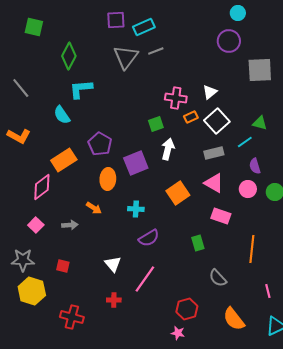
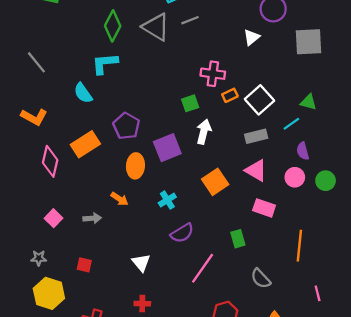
green diamond: (69, 56) -> (113, 26), moved
gray triangle: (126, 57) -> (156, 27), turned -36
white triangle: (210, 92) -> (252, 37), moved
pink diamond: (42, 187) -> (50, 161), moved, turned -40
cyan cross: (136, 209) -> (167, 200), turned -35
gray star: (23, 260) -> (39, 258), size x0.6
pink line: (145, 279) -> (203, 268), moved

